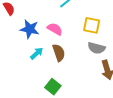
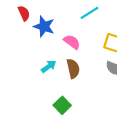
blue star: (30, 29) -> (44, 26), moved

